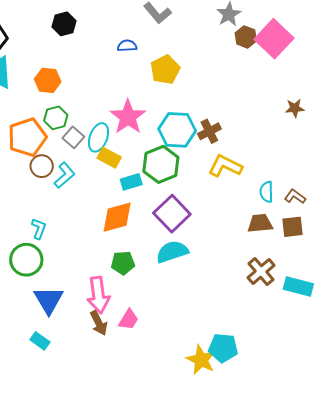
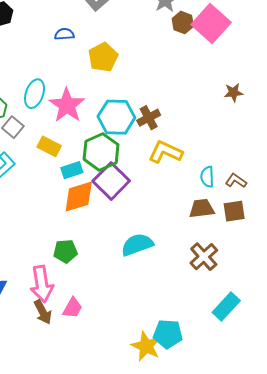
cyan ellipse: (98, 137) -> (35, 94), moved
purple square: (172, 214) -> (111, 181), moved
orange diamond: (117, 217) -> (79, 197), moved
cyan semicircle: (172, 252) -> (137, 245), moved
cyan rectangle: (298, 287) -> (226, 306), moved, turned -60

